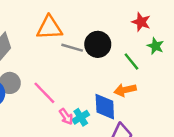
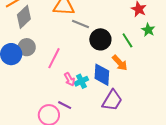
black circle: (98, 44) -> (100, 39), moved
orange arrow: (125, 90) -> (120, 63), turned -126
pink line: (44, 93) -> (54, 58), turned 65

